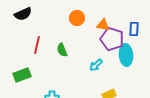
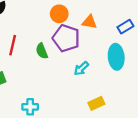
blue rectangle: (134, 29) -> (125, 27), turned 56
purple pentagon: (112, 39) -> (66, 38), moved

